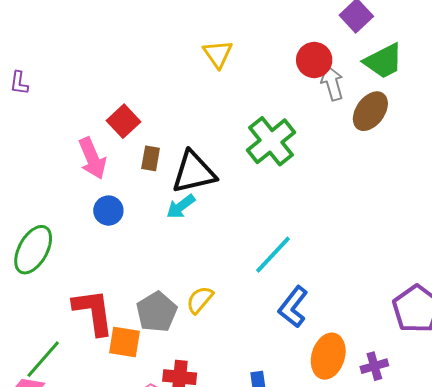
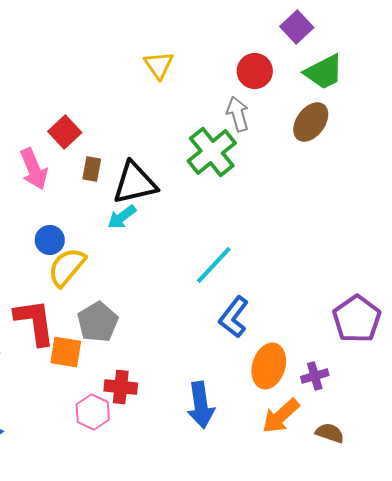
gray arrow: (332, 83) -> (238, 114), moved
blue circle: (108, 211) -> (50, 240), moved
yellow semicircle: (200, 300) -> (67, 267), moved, size x1.4

